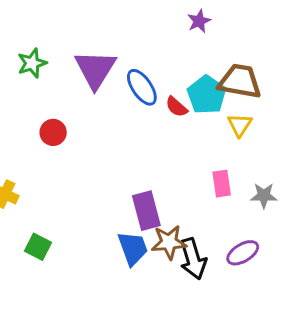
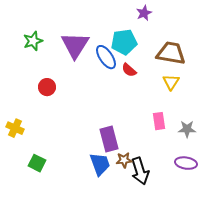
cyan pentagon: (207, 95) -> (124, 42), moved, turned 30
brown star: (169, 242) -> (124, 160), size x0.7
purple ellipse: (243, 253) -> (186, 163), moved, turned 40

